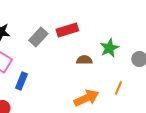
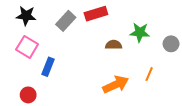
green star: (109, 48) -> (140, 32), turned 30

